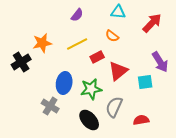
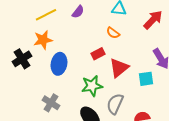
yellow line: (77, 44) -> (46, 15), moved
blue ellipse: (64, 83) -> (59, 64), moved

